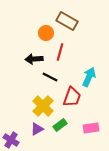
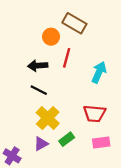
black line: (50, 77) -> (39, 90), moved
cyan arrow: (89, 77) -> (99, 72), moved
red trapezoid: (72, 97) -> (94, 114), moved, turned 75

